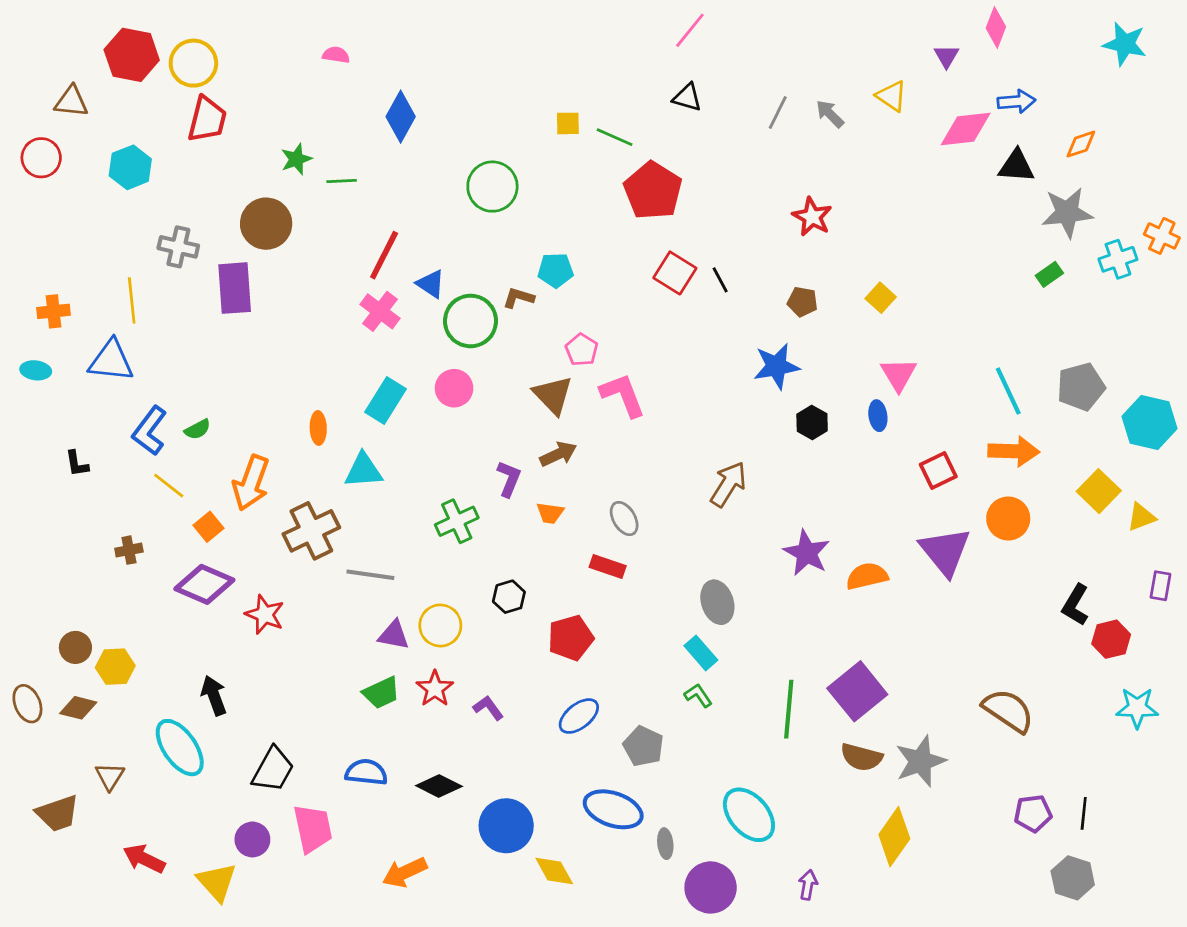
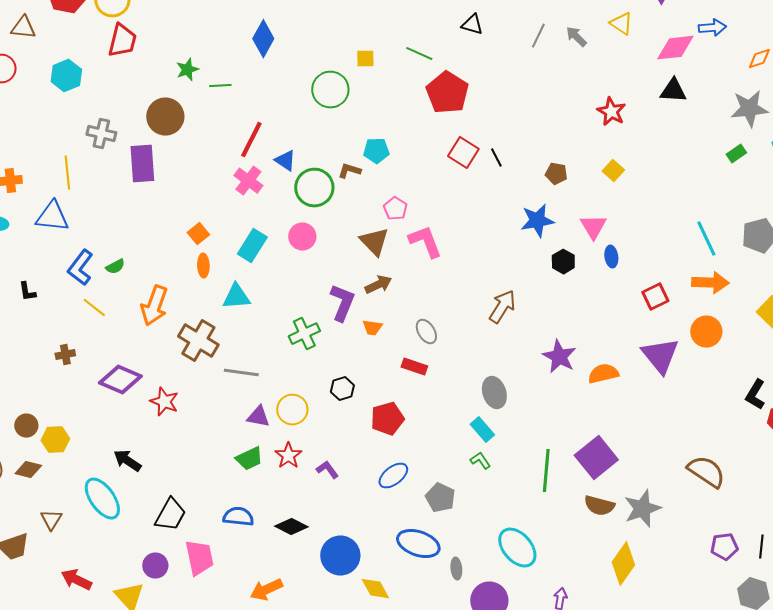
yellow square: (568, 123) -> (365, 59), moved
black triangle: (1016, 166) -> (673, 91), moved
red star: (812, 217) -> (611, 112), moved
pink triangle: (898, 374) -> (593, 227), moved
purple L-shape: (509, 479) -> (342, 303), size x1.4
orange square: (209, 527) -> (198, 234), moved
brown cross: (311, 531) -> (198, 341), turned -33
black arrow: (214, 695) -> (127, 461), turned -36

